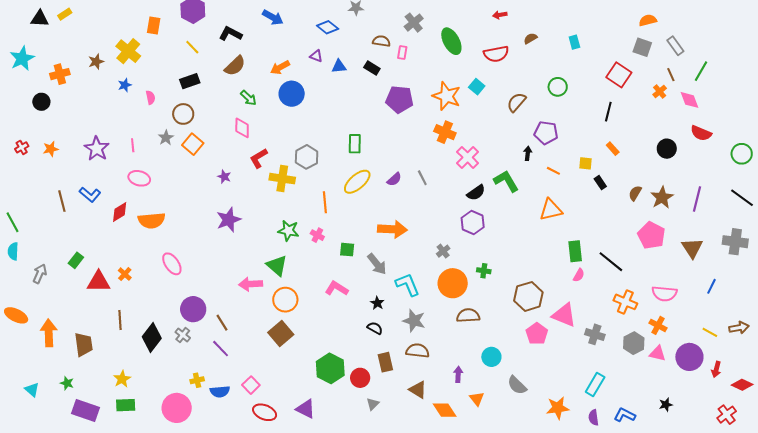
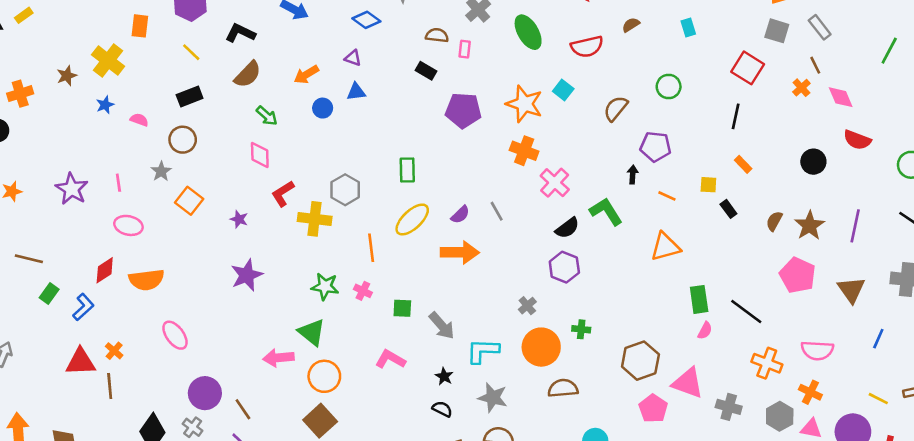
blue triangle: (339, 66) -> (356, 92), moved
green line: (701, 71) -> (889, 51), moved
blue circle: (292, 94) -> (323, 108), size x0.6
pink semicircle: (150, 97) -> (139, 120), turned -56
orange square: (193, 144) -> (189, 201), moved
blue L-shape: (90, 195) -> (83, 307), moved, turned -80
brown line: (62, 201) -> (29, 259), turned -60
orange arrow: (392, 229) -> (460, 252), moved
green rectangle: (76, 260) -> (49, 294), moved
cyan L-shape: (408, 285) -> (483, 351), turned -64
brown line: (120, 320) -> (110, 386), moved

